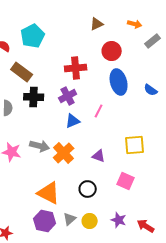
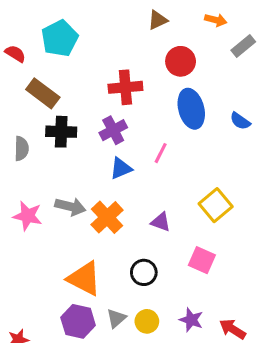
yellow square: (135, 145) -> (216, 205), turned -35

